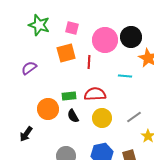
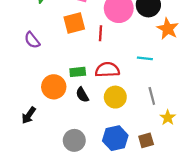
purple semicircle: (29, 68) -> (32, 40), turned -91
cyan line: (125, 76) -> (145, 58), moved
gray line: (134, 117) -> (152, 96), turned -70

